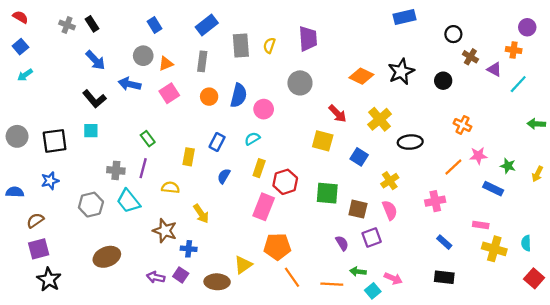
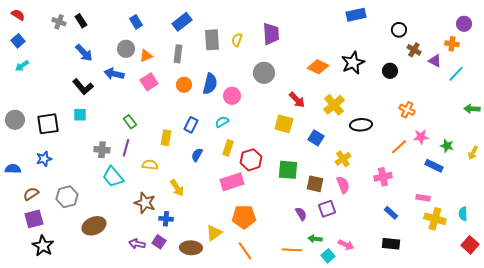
gray hexagon: (91, 205) -> (67, 197), moved
pink rectangle: (264, 207) -> (232, 182), turned 50
orange line: (292, 277) -> (245, 251), moved

